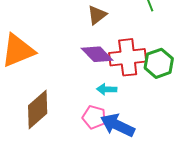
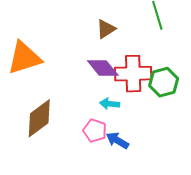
blue arrow: (117, 125) -> (117, 140), size x0.7

